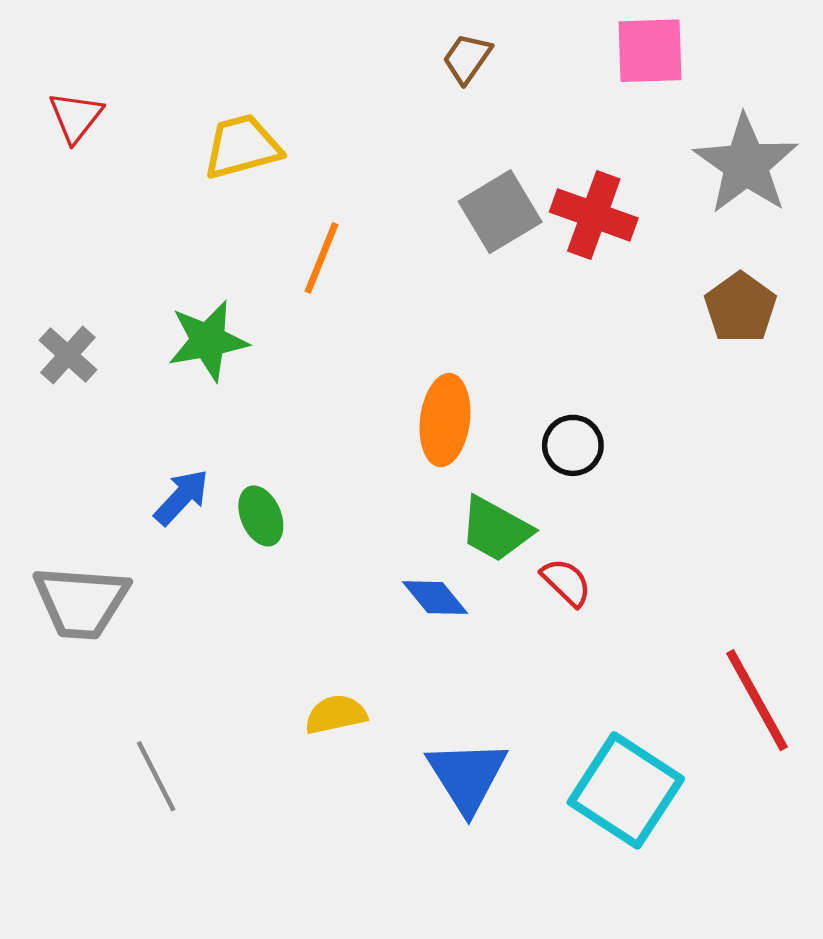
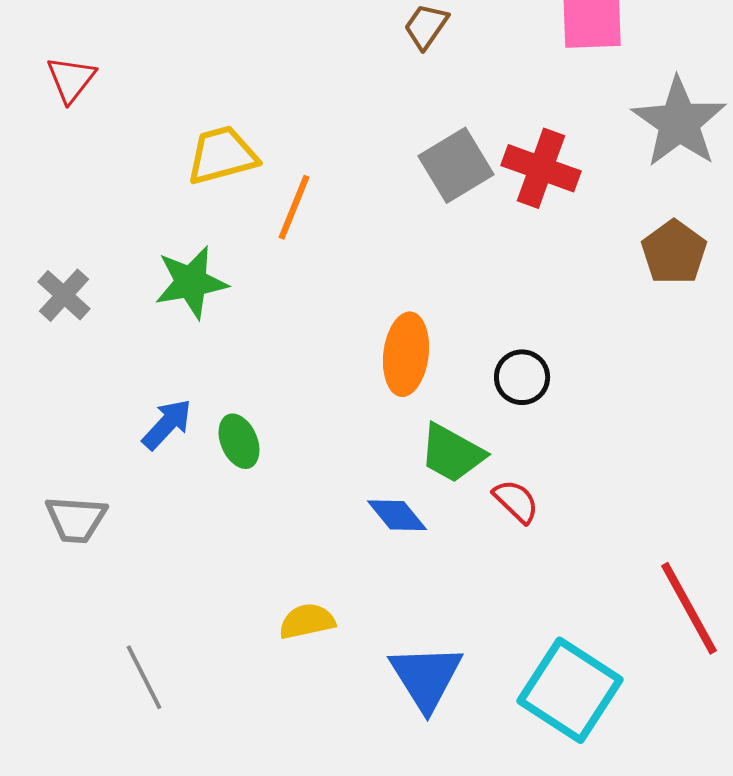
yellow trapezoid: (242, 147) -> (222, 155), moved
gray trapezoid: (81, 602) -> (76, 519), size x0.7

